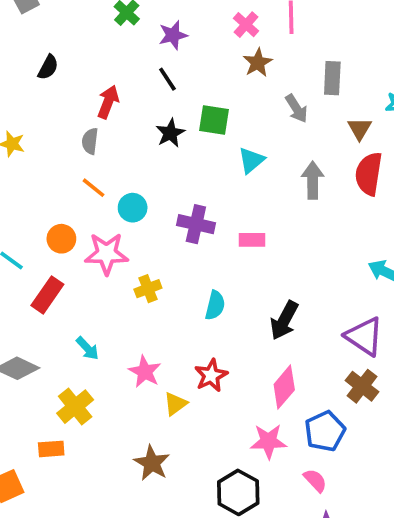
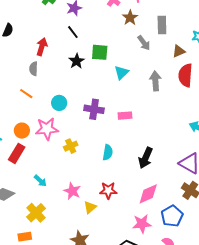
brown star: (258, 63) -> (130, 18), moved
brown triangle: (360, 129) -> (179, 51), turned 40
orange line: (93, 188) -> (26, 94), moved
orange circle: (61, 239) -> (22, 131), moved
red star: (211, 375) -> (108, 190), turned 30
pink diamond: (284, 387) -> (148, 194), turned 30

